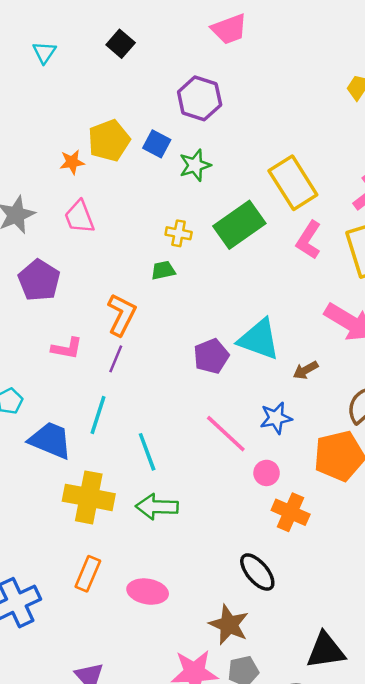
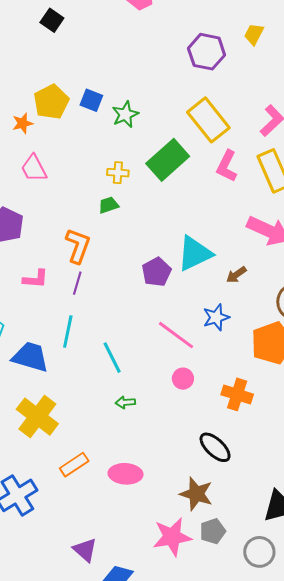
purple hexagon: (200, 98) -> (207, 52), moved
cyan triangle: (259, 339) -> (195, 253), turned -39
pink circle: (267, 473) -> (183, 379), moved
yellow cross: (89, 497) -> (37, 417), moved, turned 33
green arrow: (157, 507) -> (125, 402), size x0.6
orange rectangle: (88, 574) -> (74, 465), turned 40

